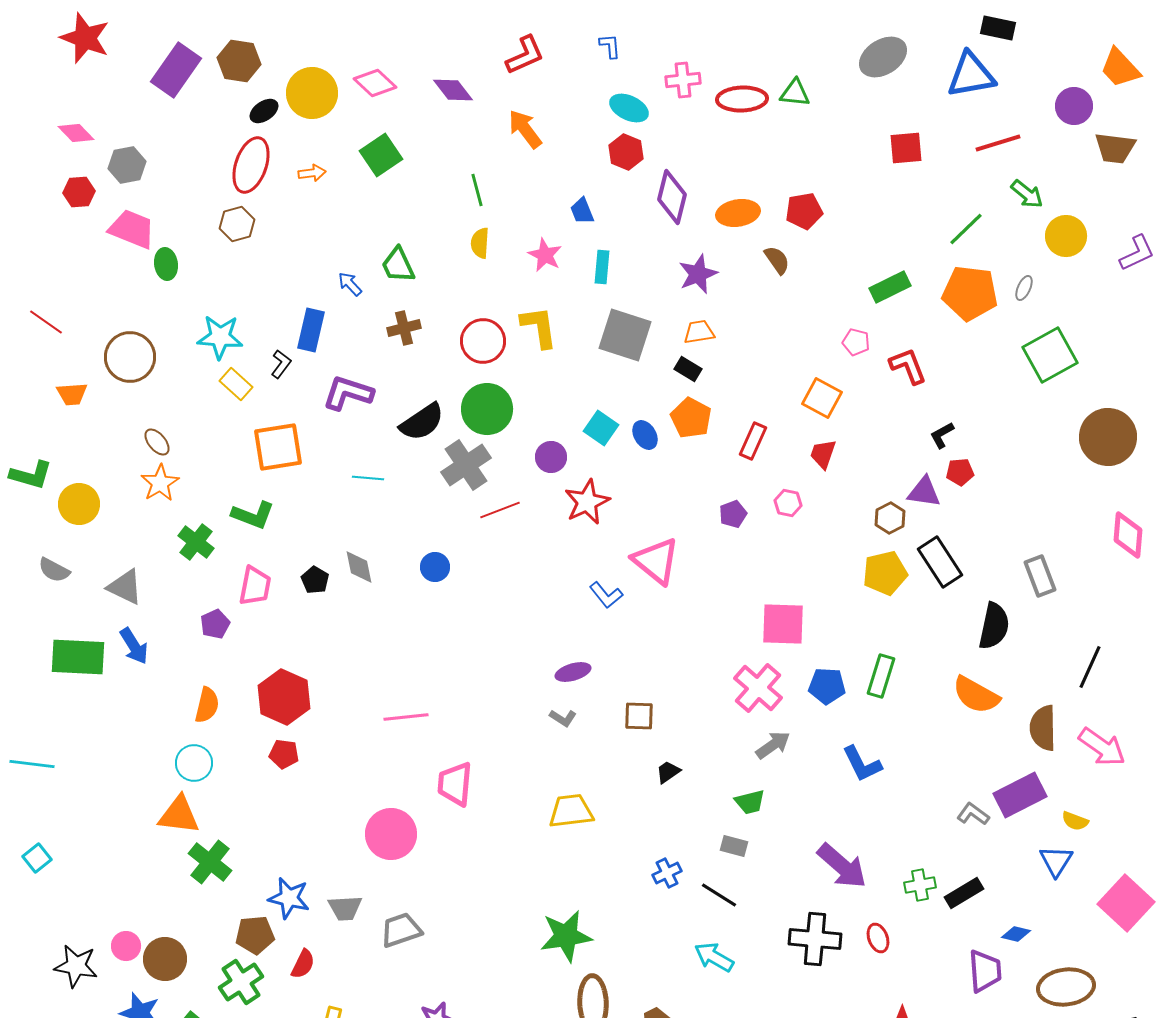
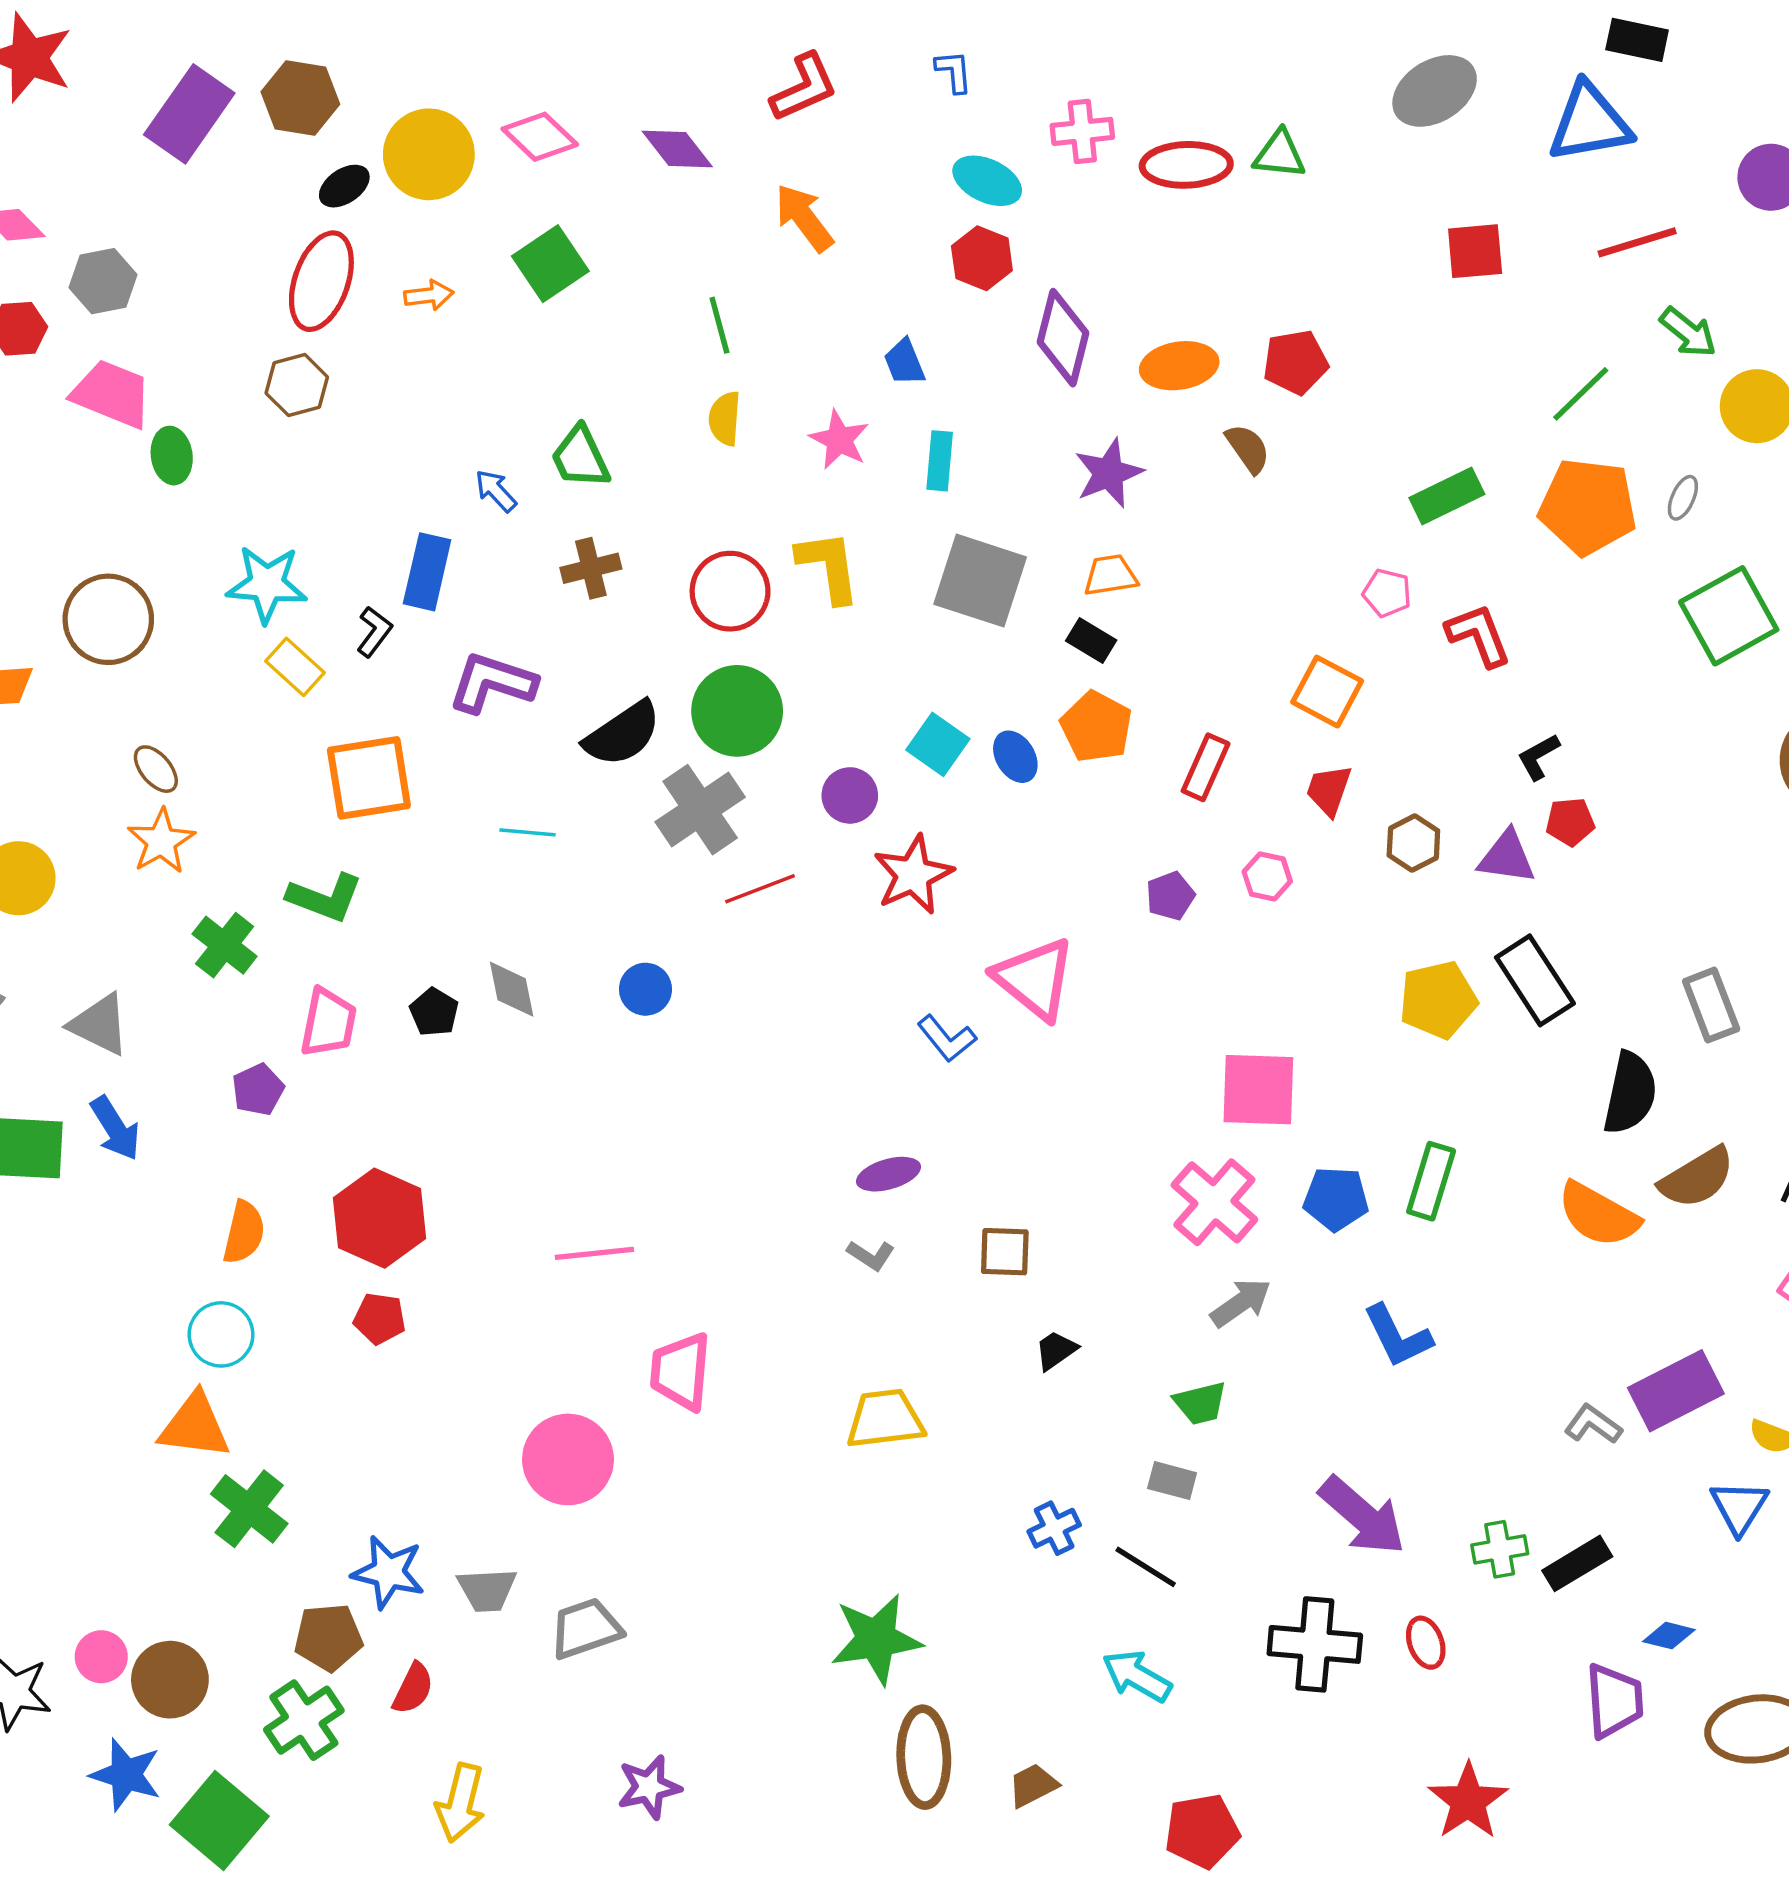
brown hexagon: (890, 518) -> (1413, 843), moved
brown semicircle: (1043, 728) -> (1697, 1178), moved, turned -120

